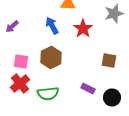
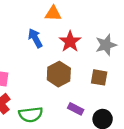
gray star: (114, 14) -> (106, 45), moved
brown hexagon: (51, 58) -> (59, 74), moved

